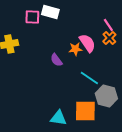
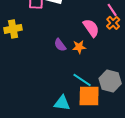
orange star: (75, 49) -> (79, 47), moved
cyan line: (89, 78) -> (82, 80), moved

